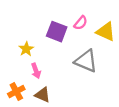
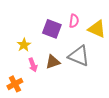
pink semicircle: (81, 23) -> (74, 21), turned -32
brown triangle: (42, 95) -> (53, 62), moved, turned -42

